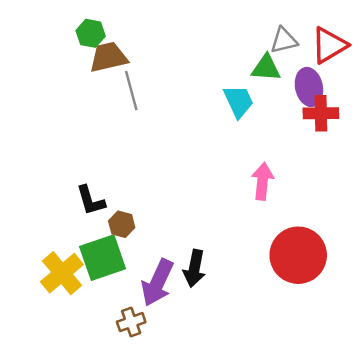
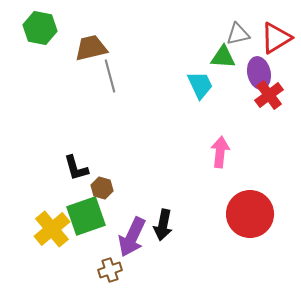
green hexagon: (91, 33) -> (40, 28), moved, size x1.4
red cross: (321, 113) -> (269, 95), turned -36

